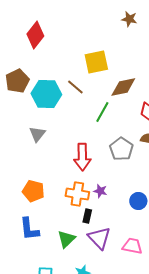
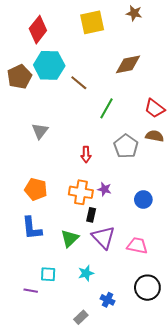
yellow square: (96, 62) -> (92, 22), moved
brown diamond: (123, 87) -> (128, 64), moved
cyan hexagon: (46, 94) -> (49, 65), moved
red arrow: (82, 157) -> (86, 154), size x0.6

